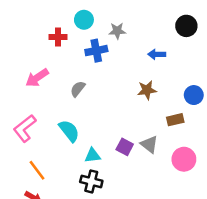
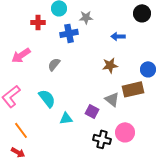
brown rectangle: (175, 120) -> (133, 89), size x1.5
gray triangle: (149, 144) -> (112, 99), moved
pink circle: (184, 159) -> (125, 132), moved
black cross: (91, 181) -> (102, 139), moved

